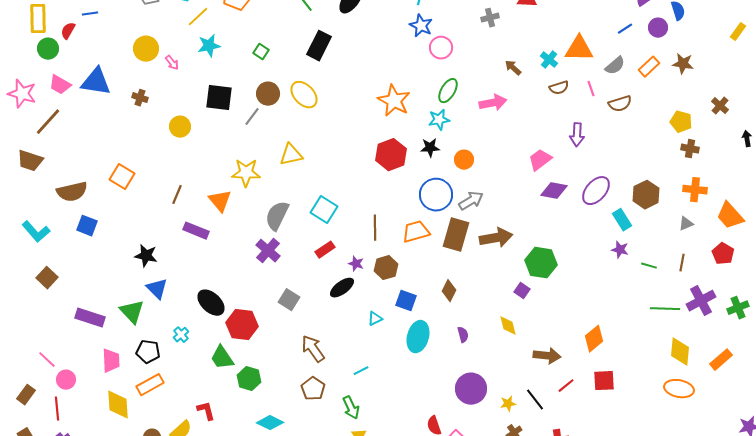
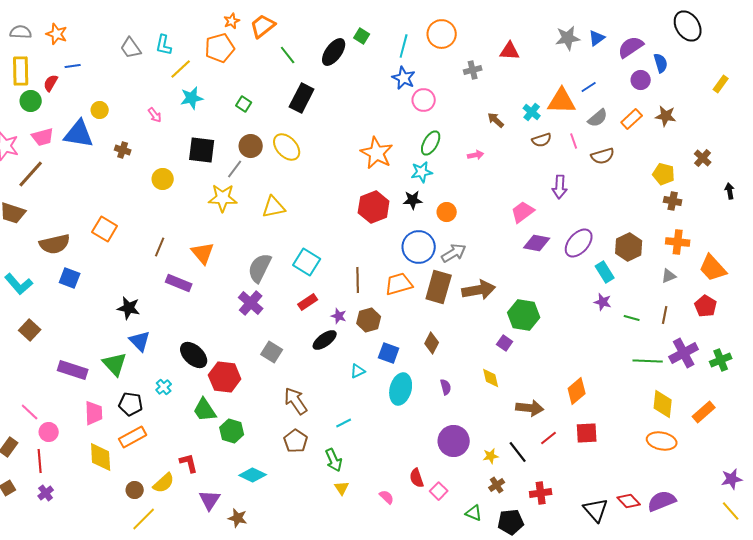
blue line: (625, 29) -> (589, 87), moved
yellow circle: (146, 49) -> (100, 110), moved, size x0.7
pink trapezoid: (60, 85) -> (43, 137), turned -45
pink arrow: (493, 103) -> (476, 155), size x0.6
yellow star: (246, 173) -> (223, 198), moved

